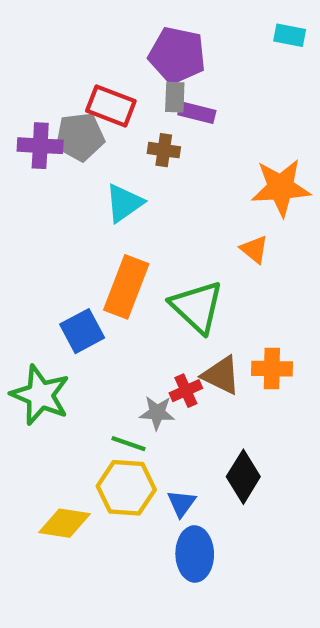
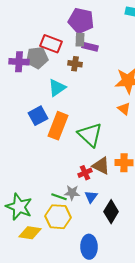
orange triangle: (254, 249) -> (124, 109), moved
blue square: (82, 331) -> (38, 116), moved
green star: (40, 395) -> (19, 207), moved
gray star: (157, 413) -> (72, 193), moved
blue triangle: (181, 503) -> (91, 197), moved

